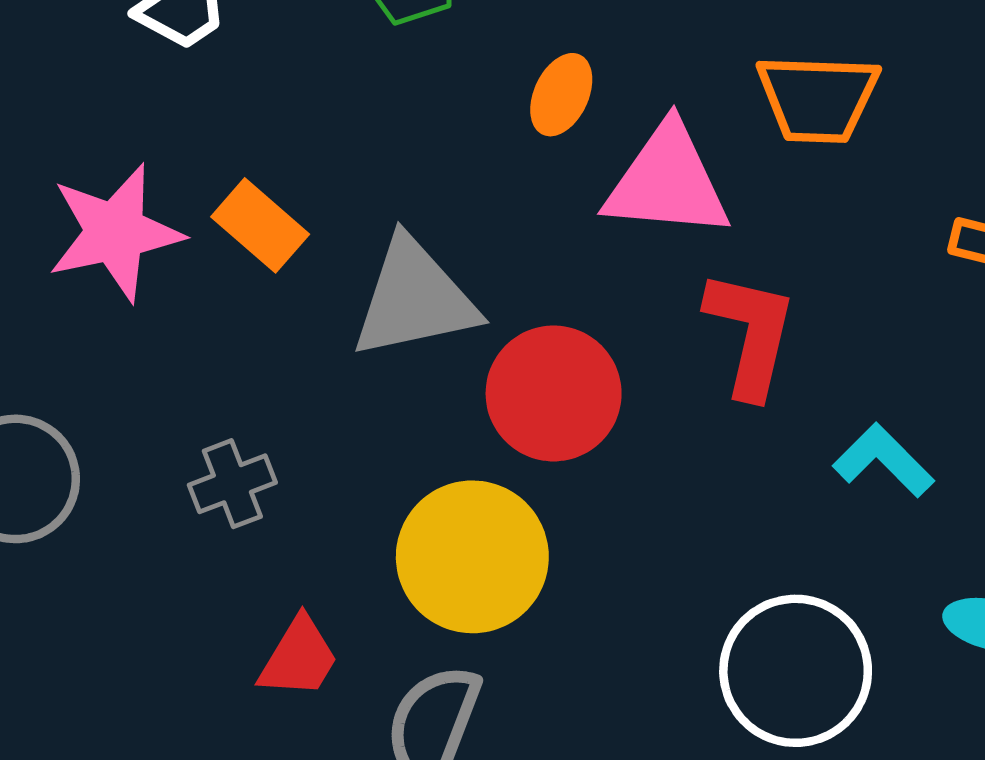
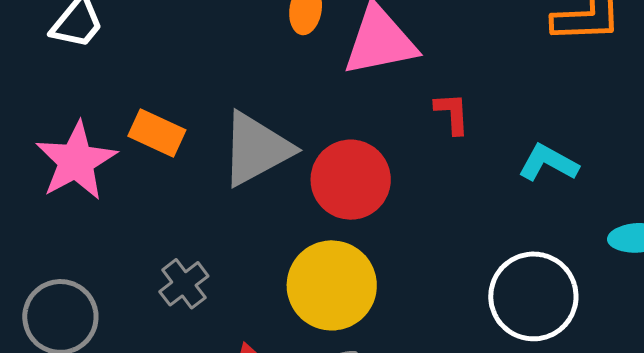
red L-shape: (750, 334) -> (452, 113), size x0.6

